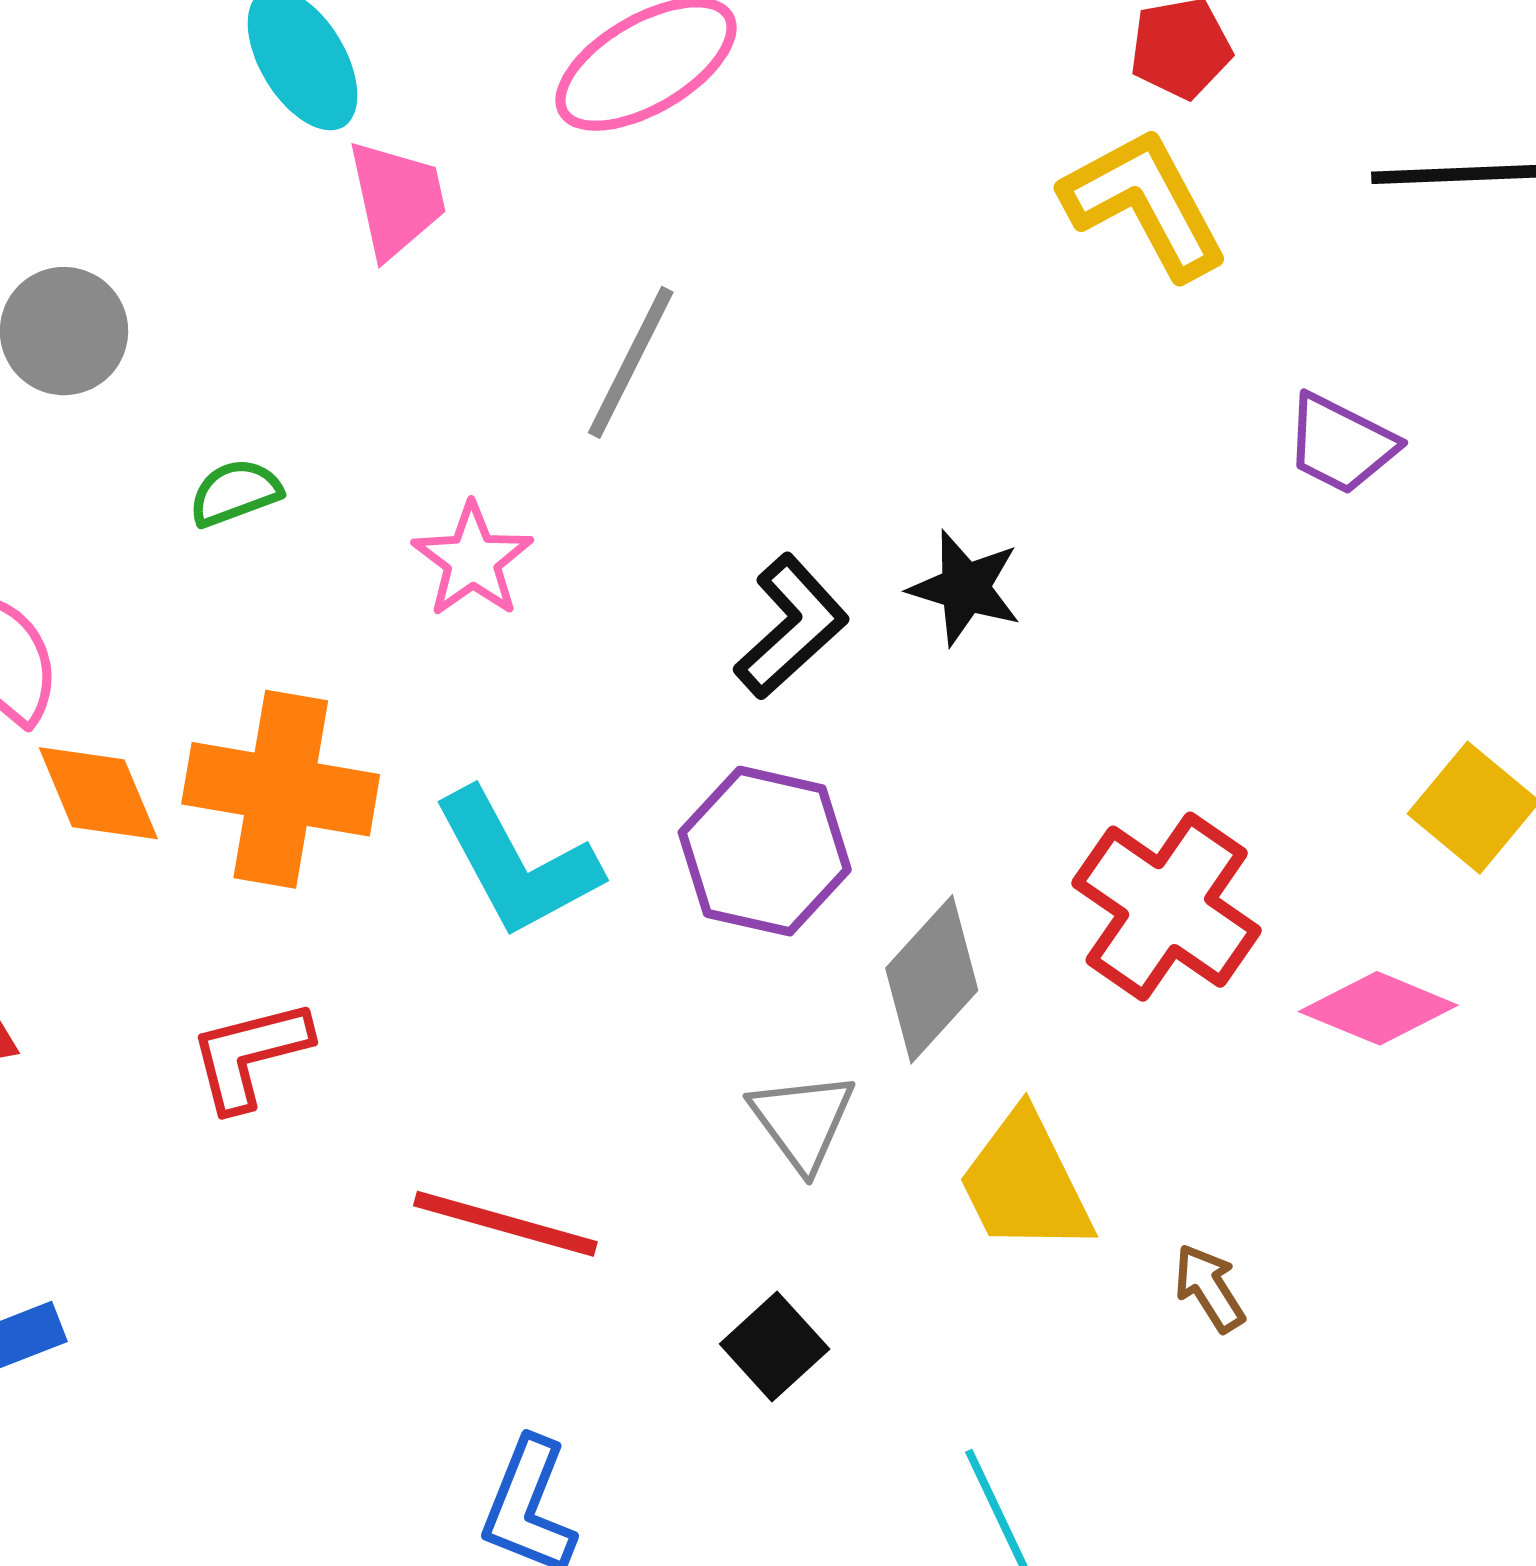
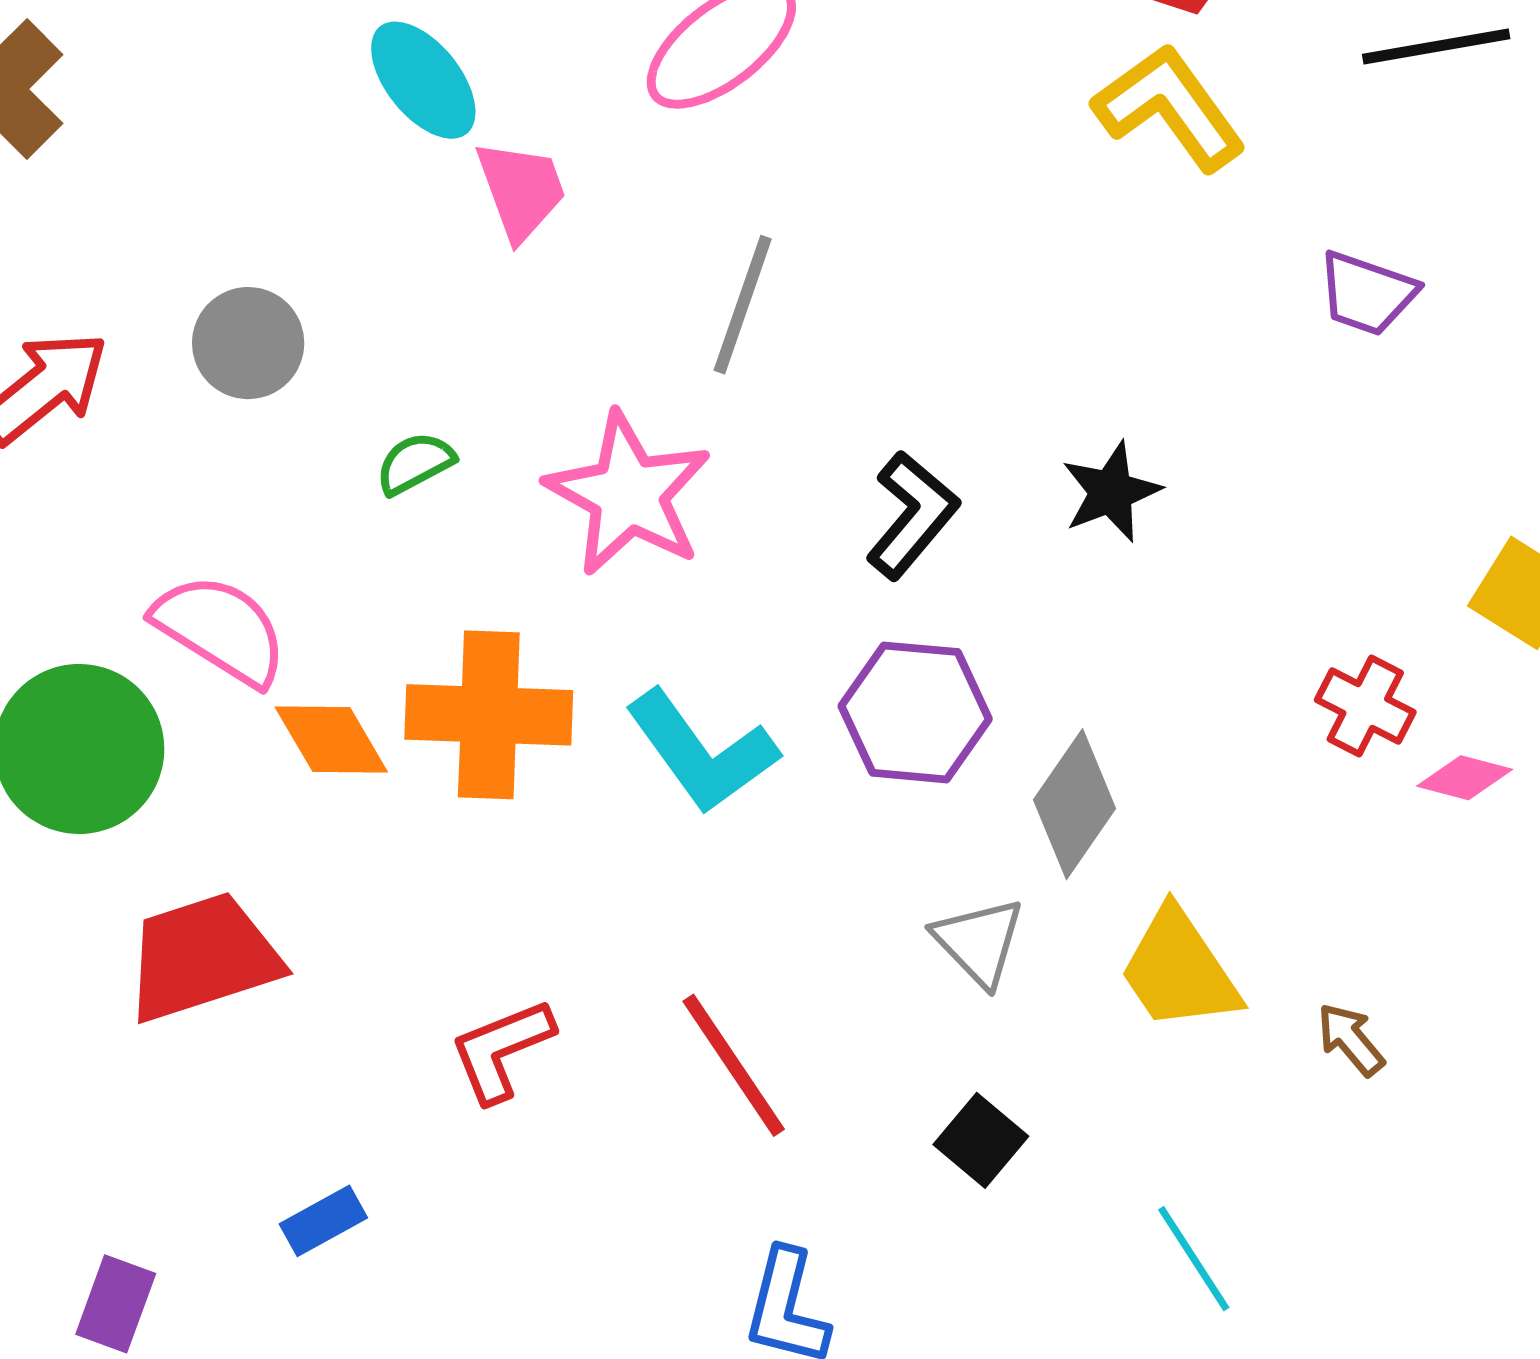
pink star: (473, 560) -> (628, 494), size x1.6
black star: (965, 588) -> (1111, 492), moved, turned -30
red cross: (1167, 907) -> (1365, 706), moved, size x0.6
pink diamond: (1378, 1008) -> (1465, 778), size x0.7
red L-shape: (250, 1055) -> (501, 1050), moved
red line: (505, 1224) -> (734, 1065), turned 48

